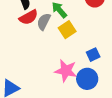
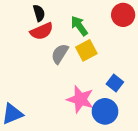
gray semicircle: (44, 22) -> (60, 54), moved
blue square: (93, 55) -> (115, 83), turned -32

